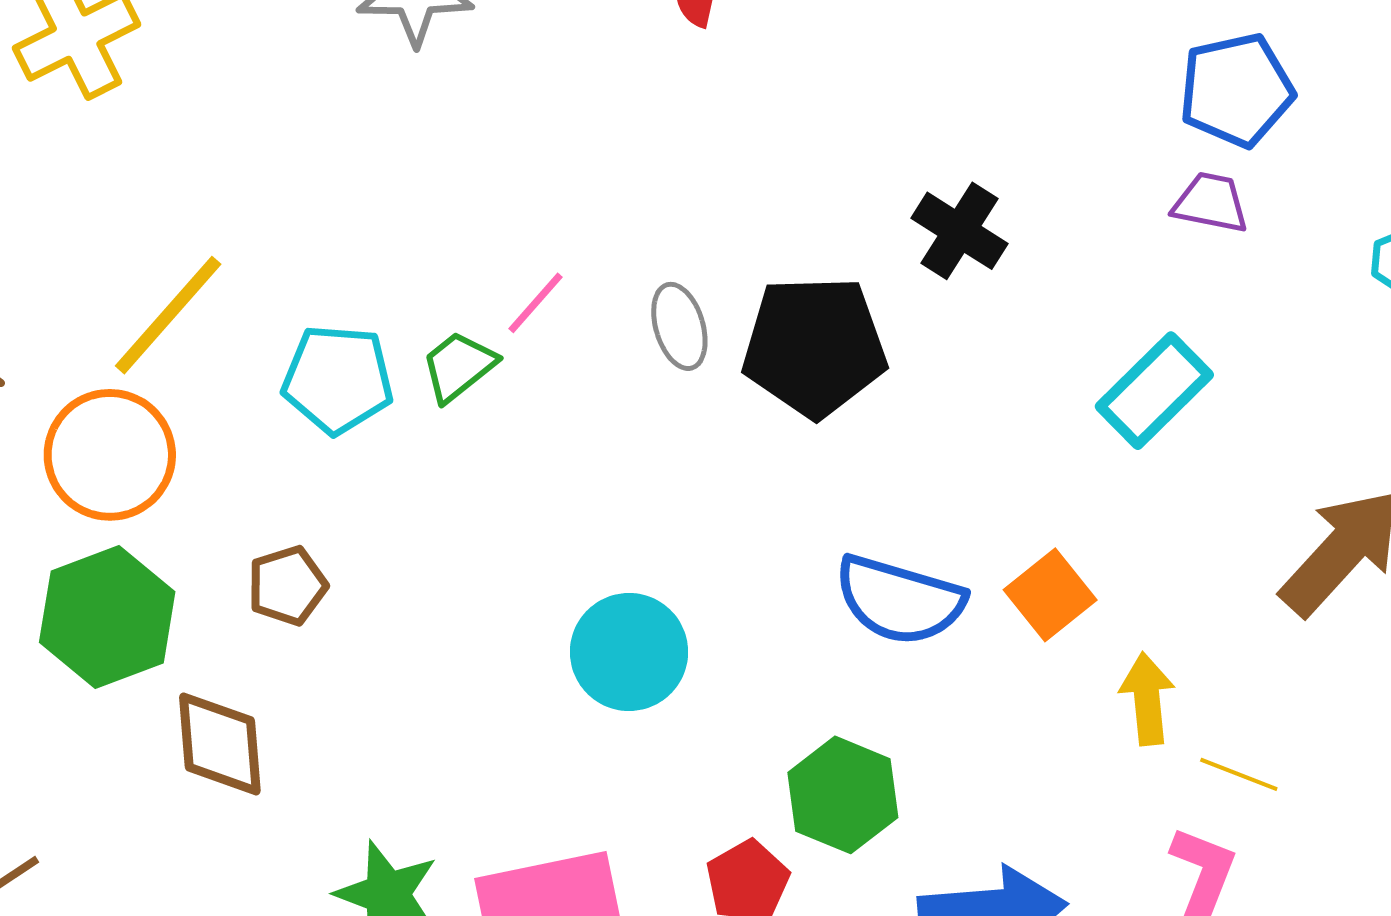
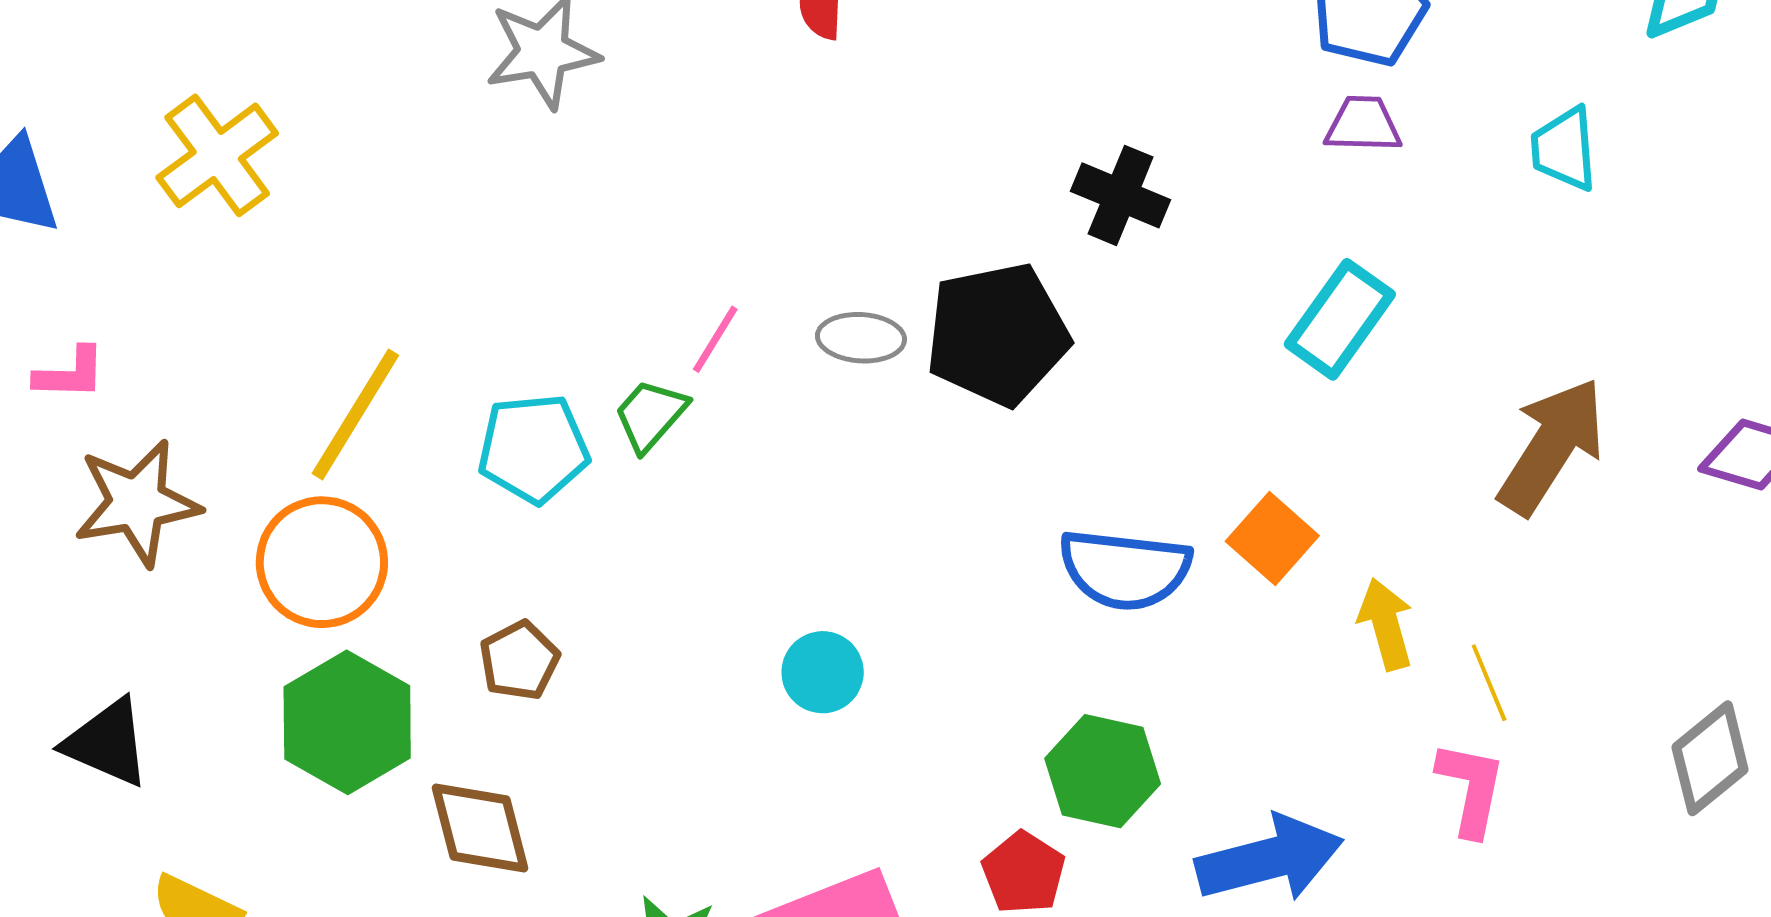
gray ellipse: (679, 326) -> (861, 338), turned -60
cyan circle: (629, 652) -> (823, 672), moved, size x0.7
yellow line: (1239, 774) -> (1489, 683), turned 56

